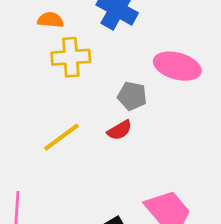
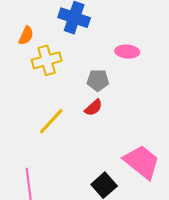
orange semicircle: (51, 20) -> (26, 36), turned 120
pink ellipse: (177, 66) -> (127, 52), size x0.7

